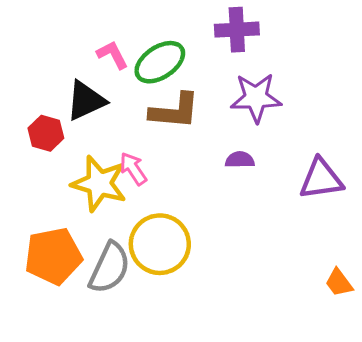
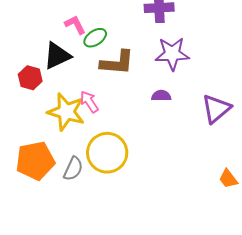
green ellipse: (160, 62) -> (95, 38), moved, size x0.7
purple triangle: (321, 179) -> (216, 109), turned -32
gray semicircle: (110, 268) -> (73, 169), size x0.7

